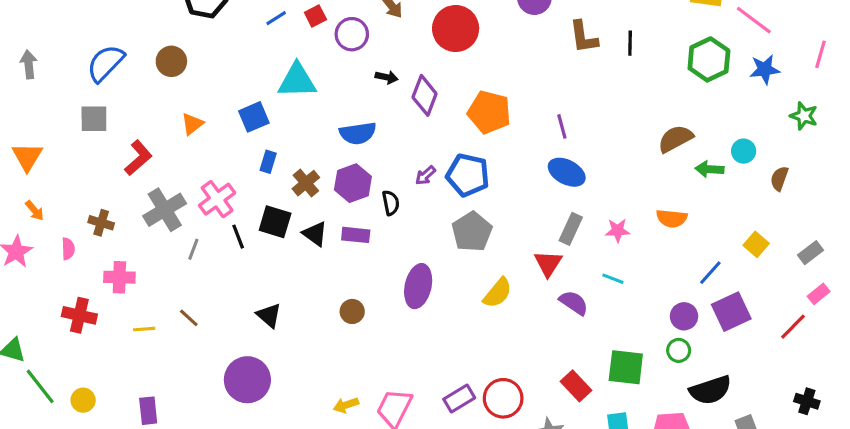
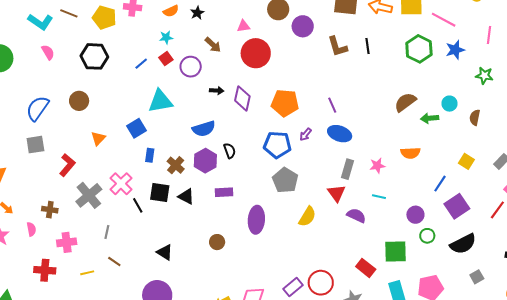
purple arrow: (425, 175) -> (306, 134), moved
black semicircle: (391, 203) -> (230, 151), moved
purple rectangle: (356, 235) -> (224, 192), moved
gray line: (193, 249) -> (107, 232), moved
purple circle: (684, 316) -> (415, 215), moved
black semicircle: (710, 390) -> (463, 244), moved

